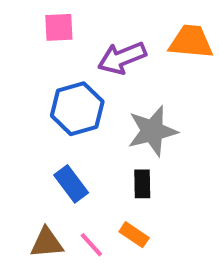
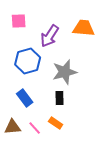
purple arrow: (122, 58) -> (50, 36), turned -35

